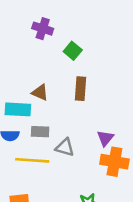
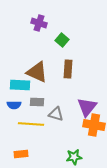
brown triangle: (40, 92) -> (37, 72), size x1.6
purple triangle: (105, 138) -> (87, 107), size x1.5

